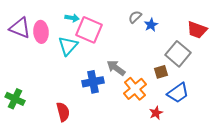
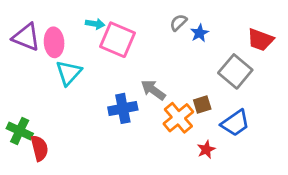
cyan triangle: (68, 46) -> (69, 73), moved
brown square: (161, 72) -> (202, 105), moved
red semicircle: (63, 112) -> (39, 148), moved

